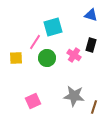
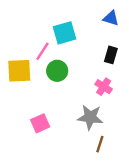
pink cross: (74, 55) -> (104, 87), moved
yellow square: (16, 58) -> (19, 71), size x1.5
brown line: (94, 107) -> (100, 144), moved

